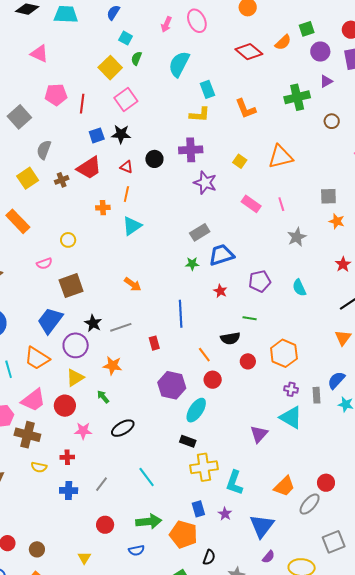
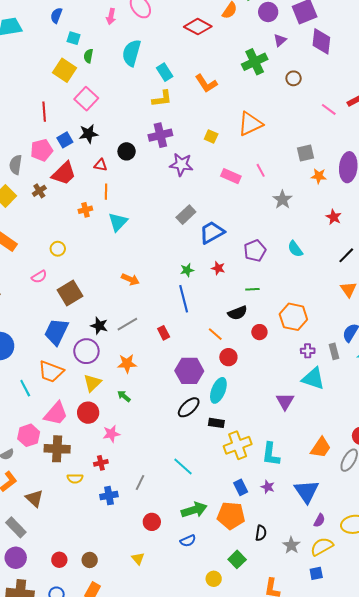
pink pentagon: (56, 95) -> (42, 150), moved
green star: (192, 264) -> (187, 270), moved
black ellipse: (123, 428) -> (189, 407), moved

